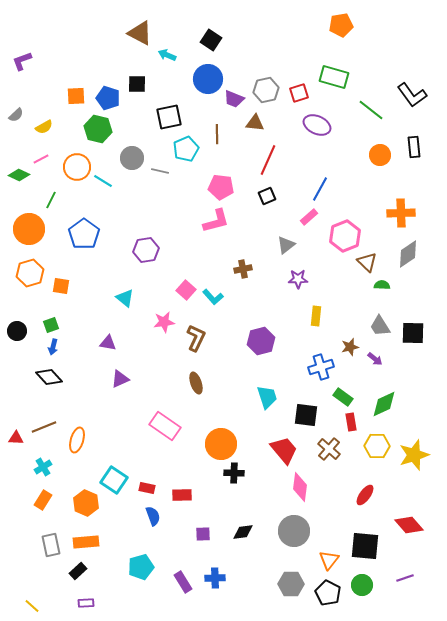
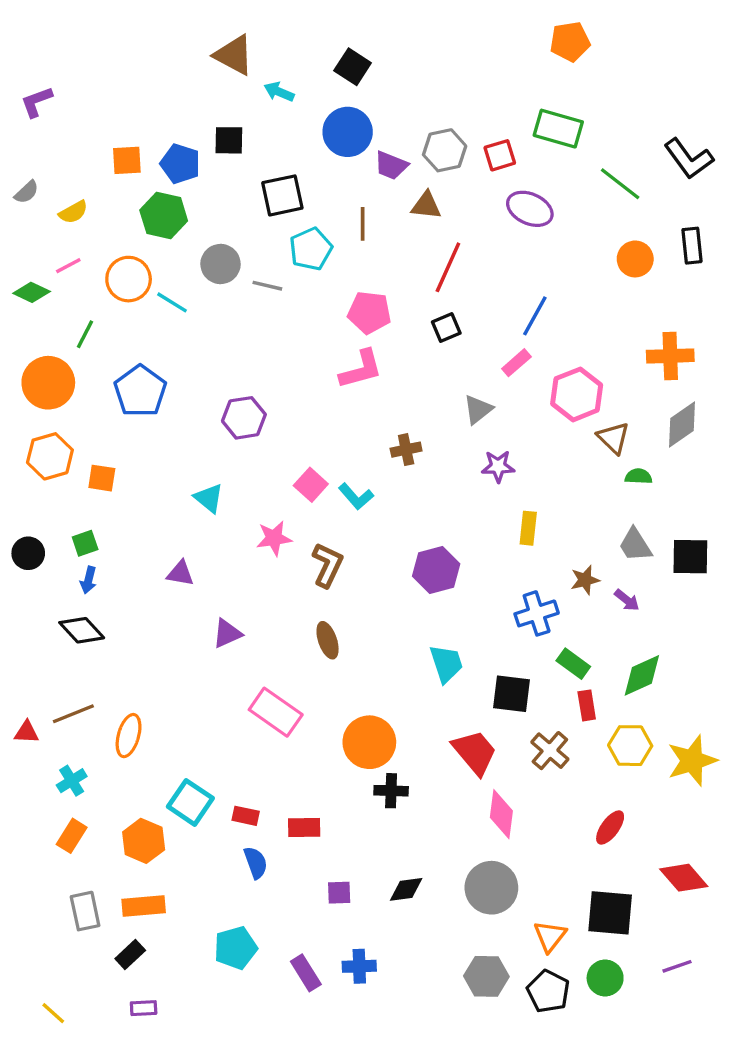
purple triangle: (120, 379) -> (227, 634), moved

